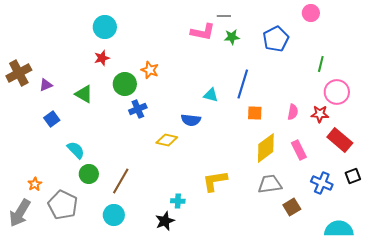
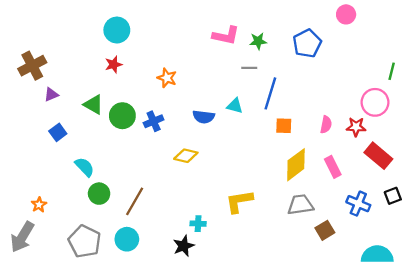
gray line: (224, 16) -> (249, 68), moved
green line: (321, 64) -> (392, 71), moved
brown cross: (19, 73) -> (32, 66), moved
green circle: (125, 84) -> (122, 116), moved
blue semicircle: (191, 120) -> (204, 117), moved
gray pentagon: (63, 205) -> (85, 241), moved

